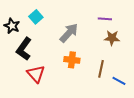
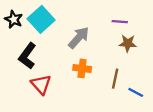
cyan square: (36, 17) -> (41, 19), size x1.6
black star: (12, 26) -> (14, 19), moved

